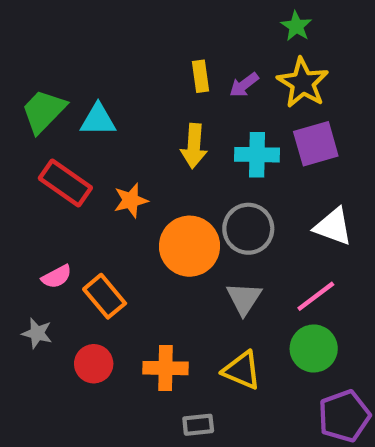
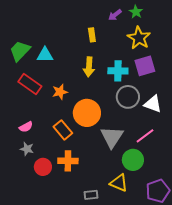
purple arrow: (244, 85) -> (115, 15), moved
gray circle: (248, 229) -> (128, 97), moved
orange rectangle: (105, 296) -> (63, 130), moved
gray triangle: (244, 298) -> (112, 137), size x1.4
gray star: (37, 333) -> (27, 149), moved
green circle: (314, 349) -> (133, 160), moved
orange cross: (166, 368) -> (68, 161), moved
yellow triangle: (242, 370) -> (119, 183), moved

